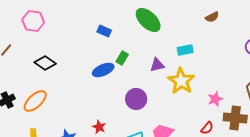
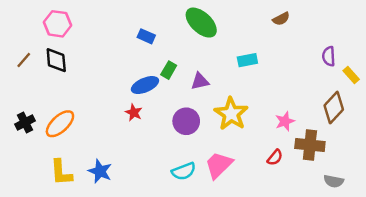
black diamond: (45, 63) -> (56, 60), moved, turned 50
purple triangle: (157, 65) -> (200, 81), moved
yellow star: (181, 81) -> (231, 114), moved
red star: (99, 127) -> (134, 113), moved

